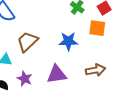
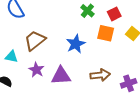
blue star: (68, 41) -> (76, 44), turned -30
purple star: (25, 79) -> (36, 70), moved

